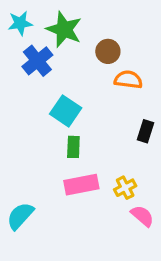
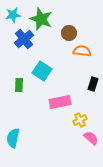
green rectangle: (73, 147) -> (19, 85), moved
pink rectangle: (81, 185) -> (60, 102), moved
cyan semicircle: (20, 216) -> (13, 138), turned -30

